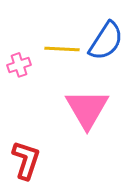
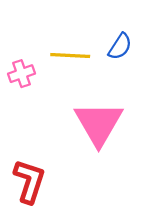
blue semicircle: (106, 41) -> (120, 46), size x0.6

